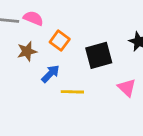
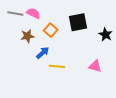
black square: (99, 55) -> (78, 22), moved
pink triangle: (127, 88) -> (95, 66), turned -32

